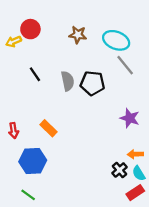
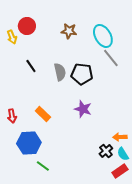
cyan ellipse: (116, 40) -> (103, 36), turned 40
yellow arrow: (14, 41) -> (12, 37), turned -88
purple star: (130, 118) -> (83, 109), moved
green line: (28, 195) -> (43, 166), moved

